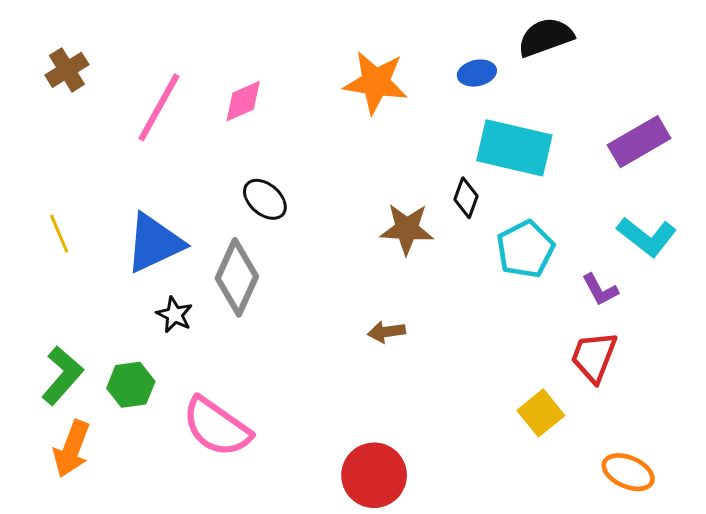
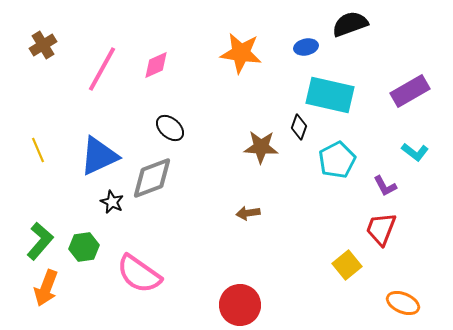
cyan L-shape: (647, 237) -> (415, 152), size x0.7
gray diamond: (237, 277) -> (152, 178), turned 45

